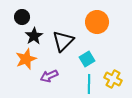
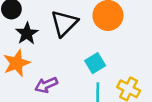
black triangle: (63, 41) -> (64, 23), moved

